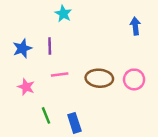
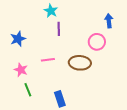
purple line: (50, 46) -> (59, 29), moved
pink circle: (134, 79) -> (97, 42), moved
green line: (46, 115) -> (28, 90), moved

